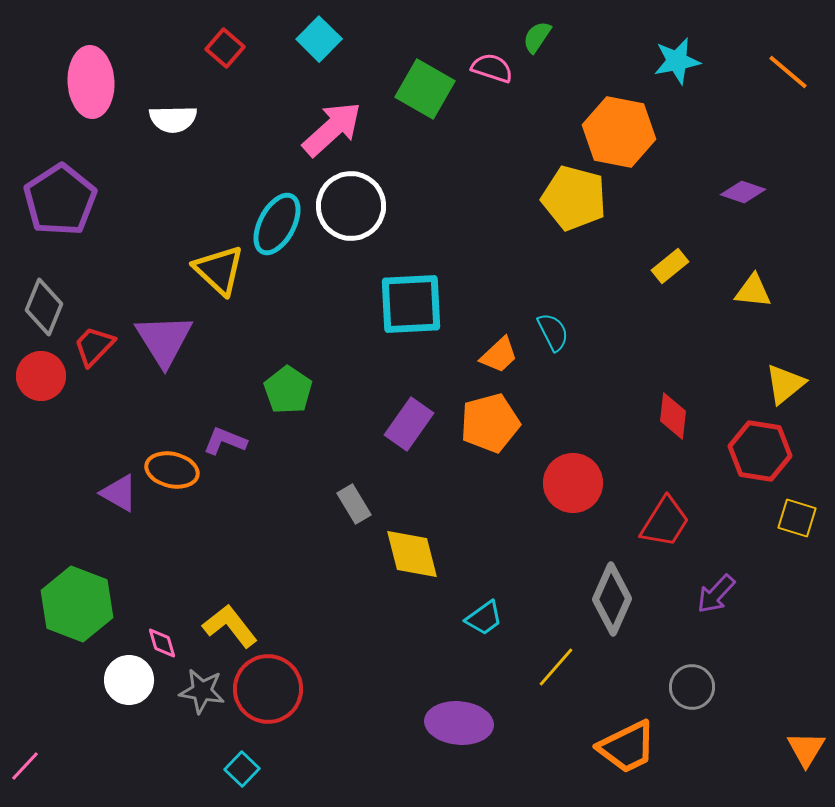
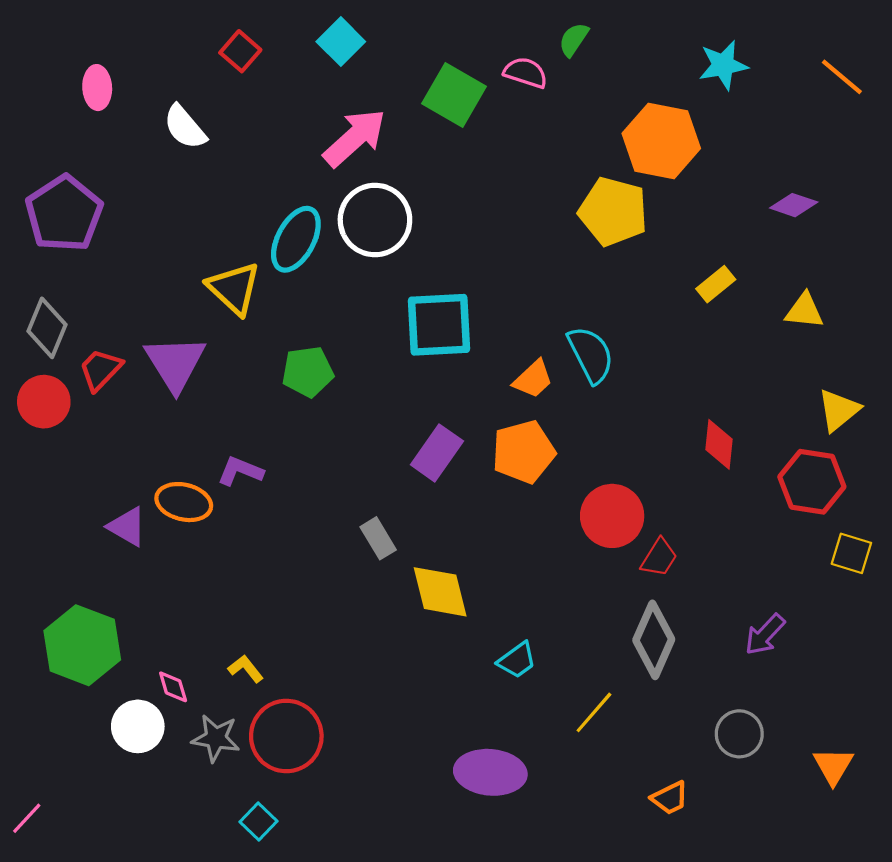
pink ellipse: (91, 82) -> (97, 88), size x0.6
white semicircle: (173, 119) -> (185, 127), turned 51
cyan semicircle: (553, 332) -> (591, 355), size x1.4
green pentagon: (288, 390) -> (308, 372), moved, turned 30
red trapezoid: (665, 522) -> (659, 558), moved, size x0.7
yellow L-shape: (230, 626) -> (246, 669), size x0.6
orange trapezoid: (627, 747) -> (670, 798), size x0.6
orange triangle: (806, 749) -> (833, 766), moved

